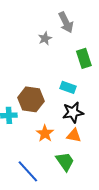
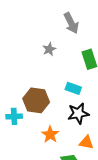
gray star: (45, 38) -> (49, 49), moved
orange triangle: (74, 135) -> (86, 143), moved

